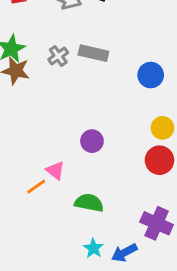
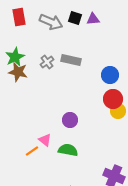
red circle: (159, 160) -> (113, 99), moved
green semicircle: (89, 203) -> (68, 150), moved

